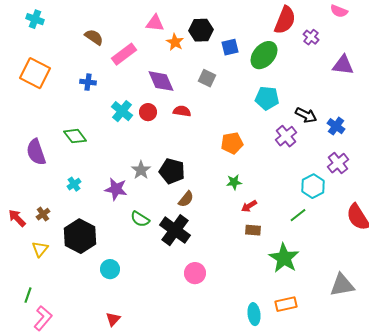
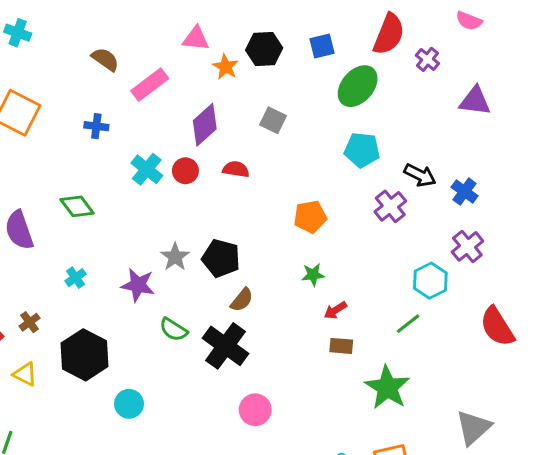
blue square: (230, 47) -> (322, 46), moved
purple diamond: (161, 81) -> (205, 125), turned 72
yellow triangle: (40, 249) -> (25, 374), turned -42
gray triangle: (342, 285) -> (473, 428), turned -32

